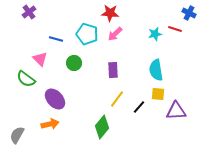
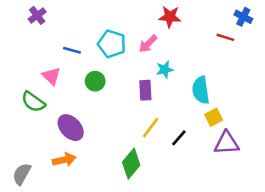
red star: (110, 13) -> (170, 17), moved
cyan star: (155, 34) -> (165, 70), moved
yellow square: (158, 94) -> (214, 117), moved, turned -32

